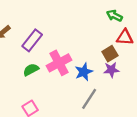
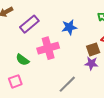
green semicircle: (31, 70) -> (22, 60), moved, turned -128
blue star: (84, 72) -> (69, 27), moved

